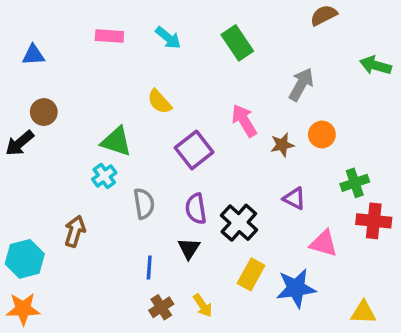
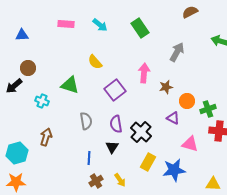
pink arrow: (244, 121) -> (144, 73), turned 36
orange circle: (322, 134) -> (187, 101), moved
cyan cross: (104, 176) -> (42, 101), moved, turned -32

